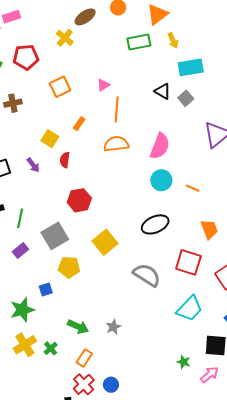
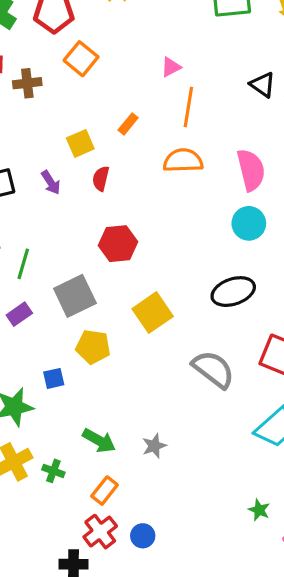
orange square: (60, 87) -> (81, 59), moved, turned -30
yellow square: (50, 139) -> (80, 143), turned 30
pink semicircle: (160, 146) -> (251, 170), turned -40
green cross: (51, 348) -> (53, 471), turned -32

